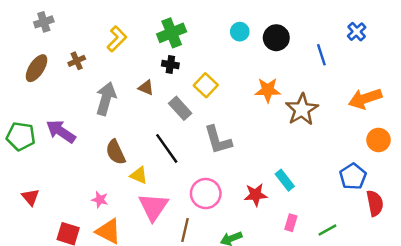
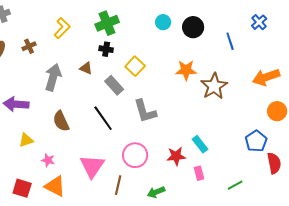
purple arrow: (61, 131) -> (16, 104), turned -30
yellow triangle: (139, 175) -> (26, 140), moved, turned -42
pink rectangle: (291, 223) -> (199, 173), moved, turned -32

